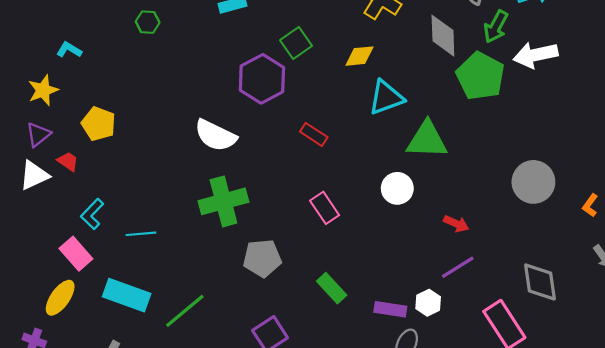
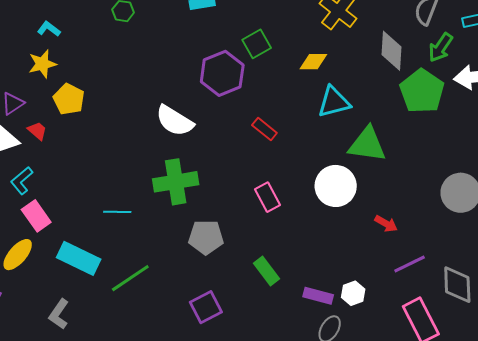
yellow star: (43, 90) -> (42, 64), moved
white circle: (397, 188) -> (336, 186), size x1.4
cyan L-shape: (92, 214) -> (22, 181), moved
cyan line: (141, 234) -> (117, 212), moved
purple line: (458, 267) -> (410, 264), moved

